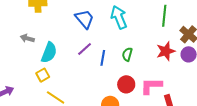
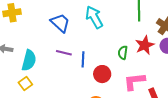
purple line: (85, 49) -> (64, 53), turned 63
green semicircle: (127, 54) -> (123, 53), moved
red circle: (126, 84) -> (102, 74), moved

